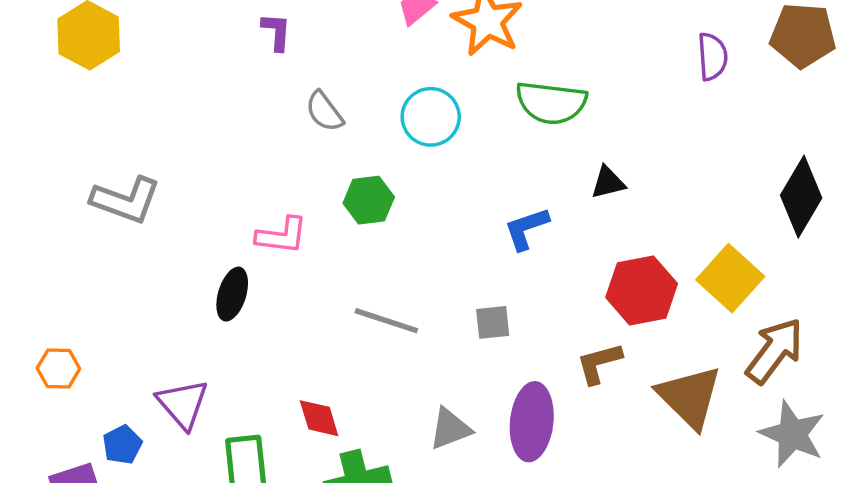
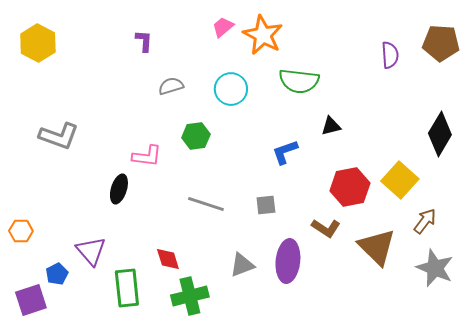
gray semicircle: (324, 112) -> (171, 86), turned 110
brown arrow: (775, 351) -> (425, 221), size x0.7
brown L-shape: (599, 363) -> (326, 228), turned -132

